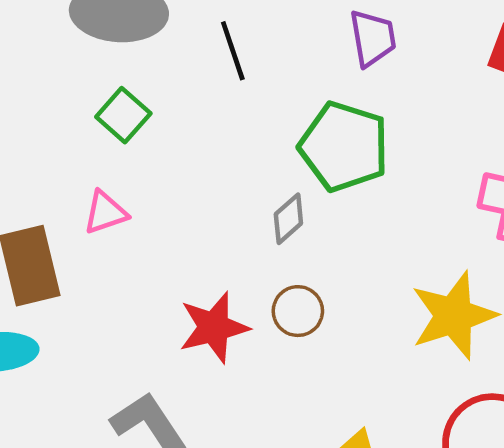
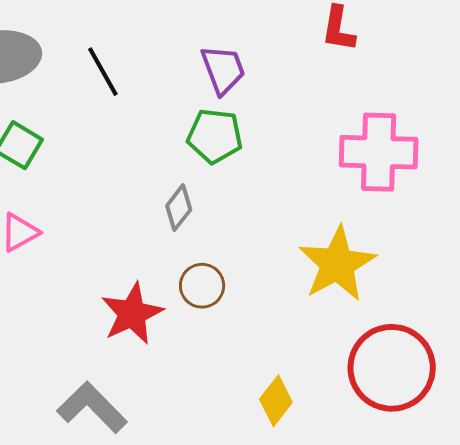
purple trapezoid: (373, 38) -> (223, 70), moved
green pentagon: (344, 147) -> (215, 136), size x0.7

